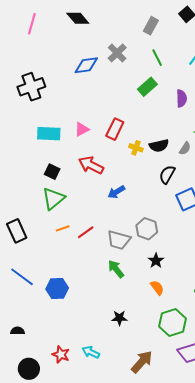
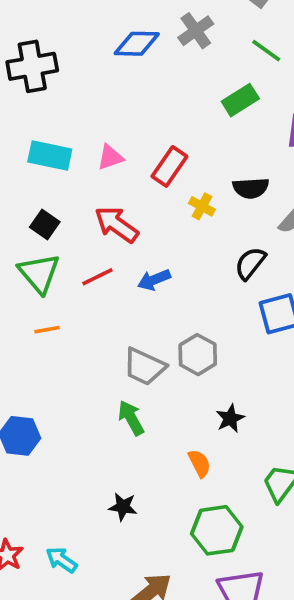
green line: (157, 58) -> (266, 51), turned -36
black semicircle: (159, 146) -> (251, 188), moved
green triangle: (53, 199) -> (39, 273), turned -40
red line: (86, 232) -> (97, 277), moved
black star: (156, 261) -> (230, 418), moved

